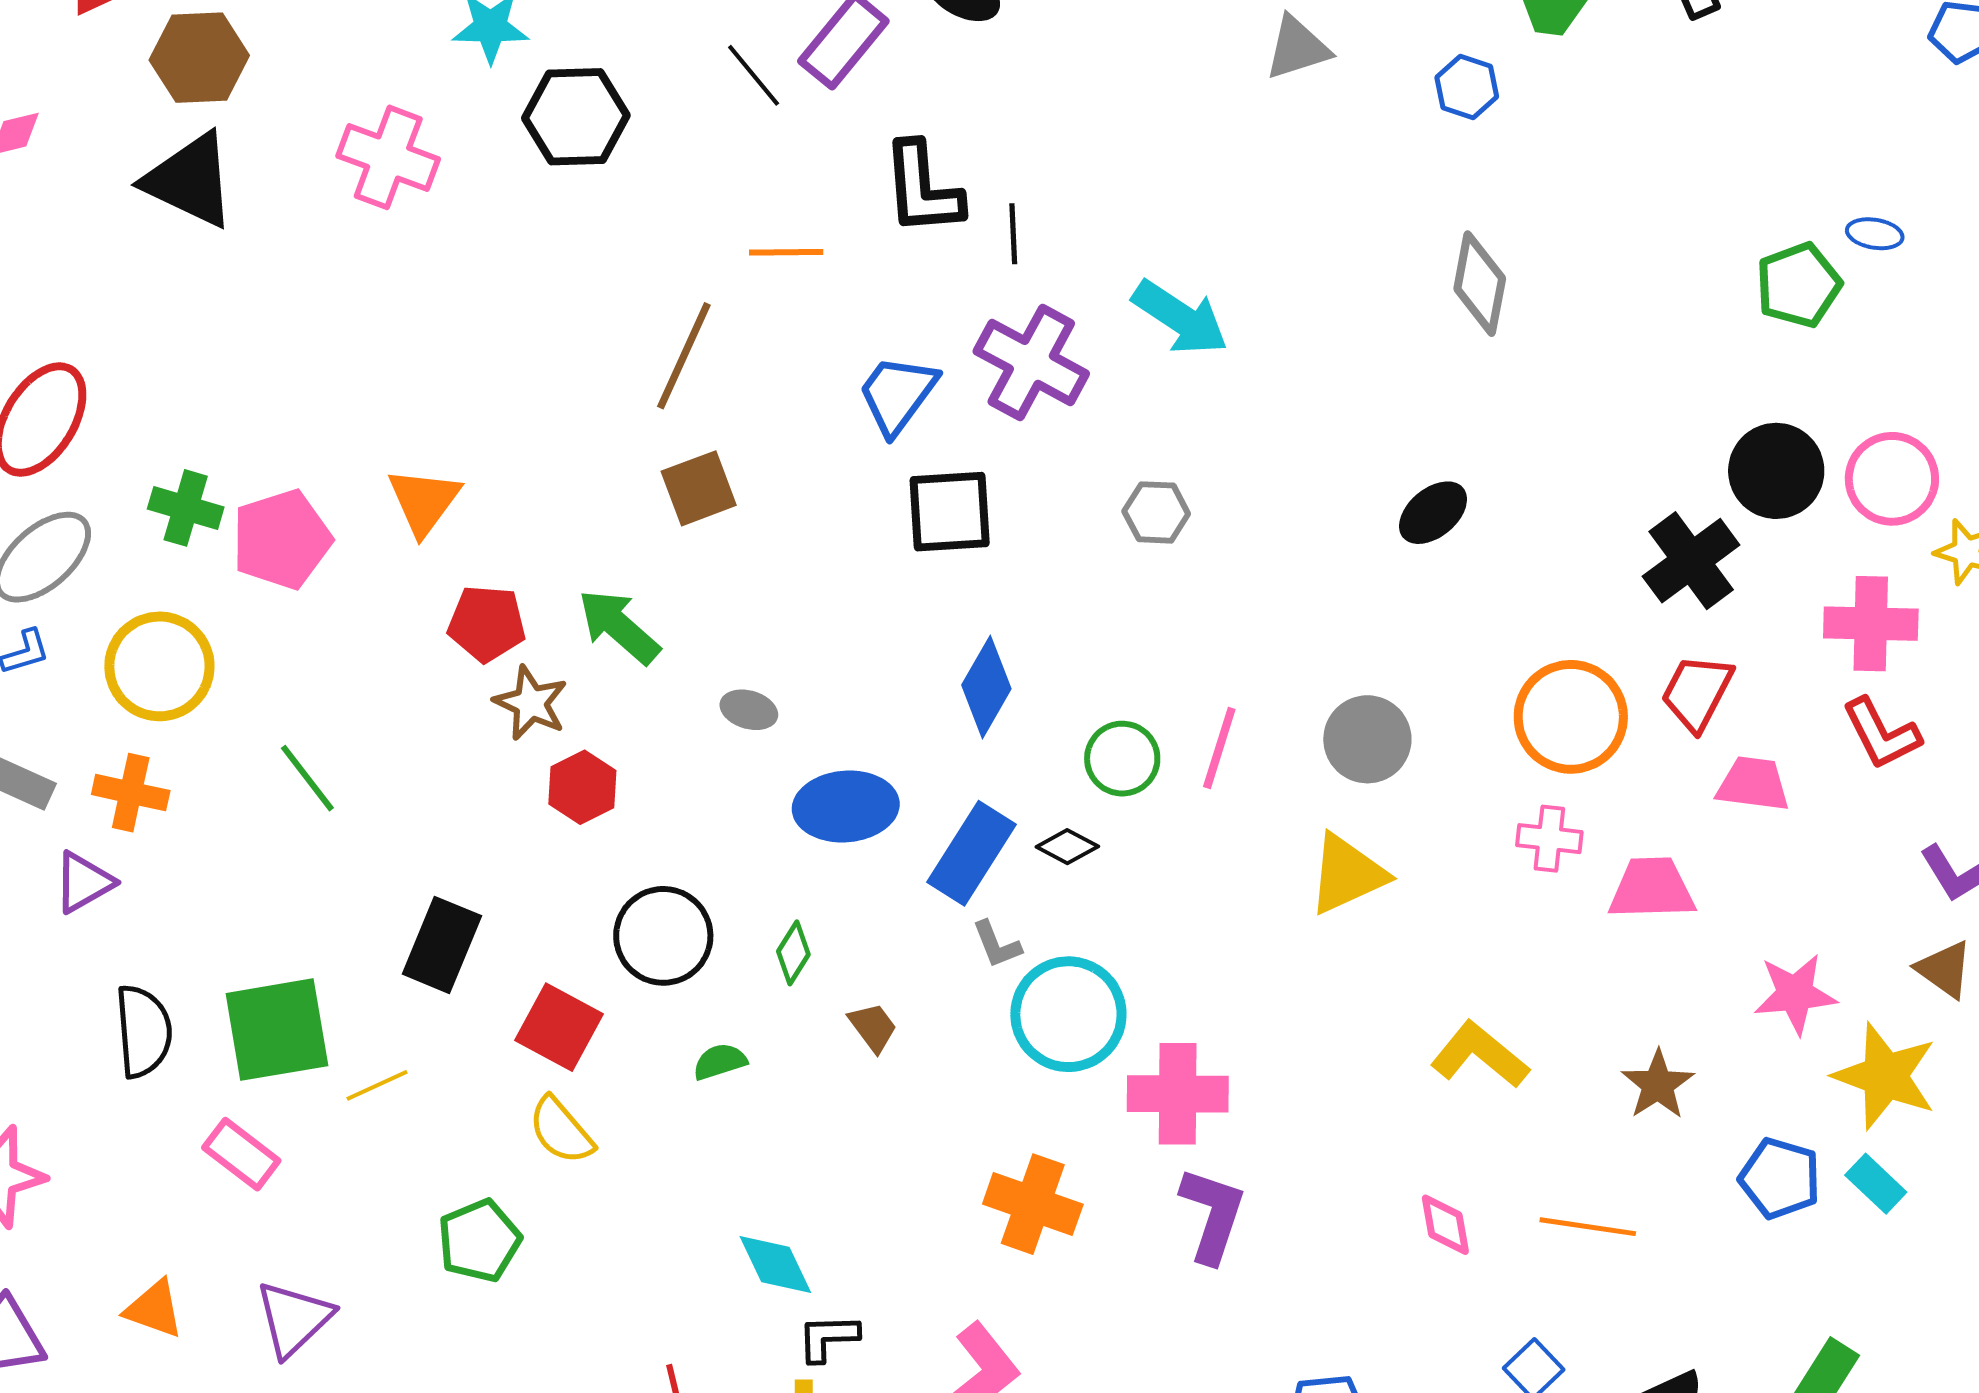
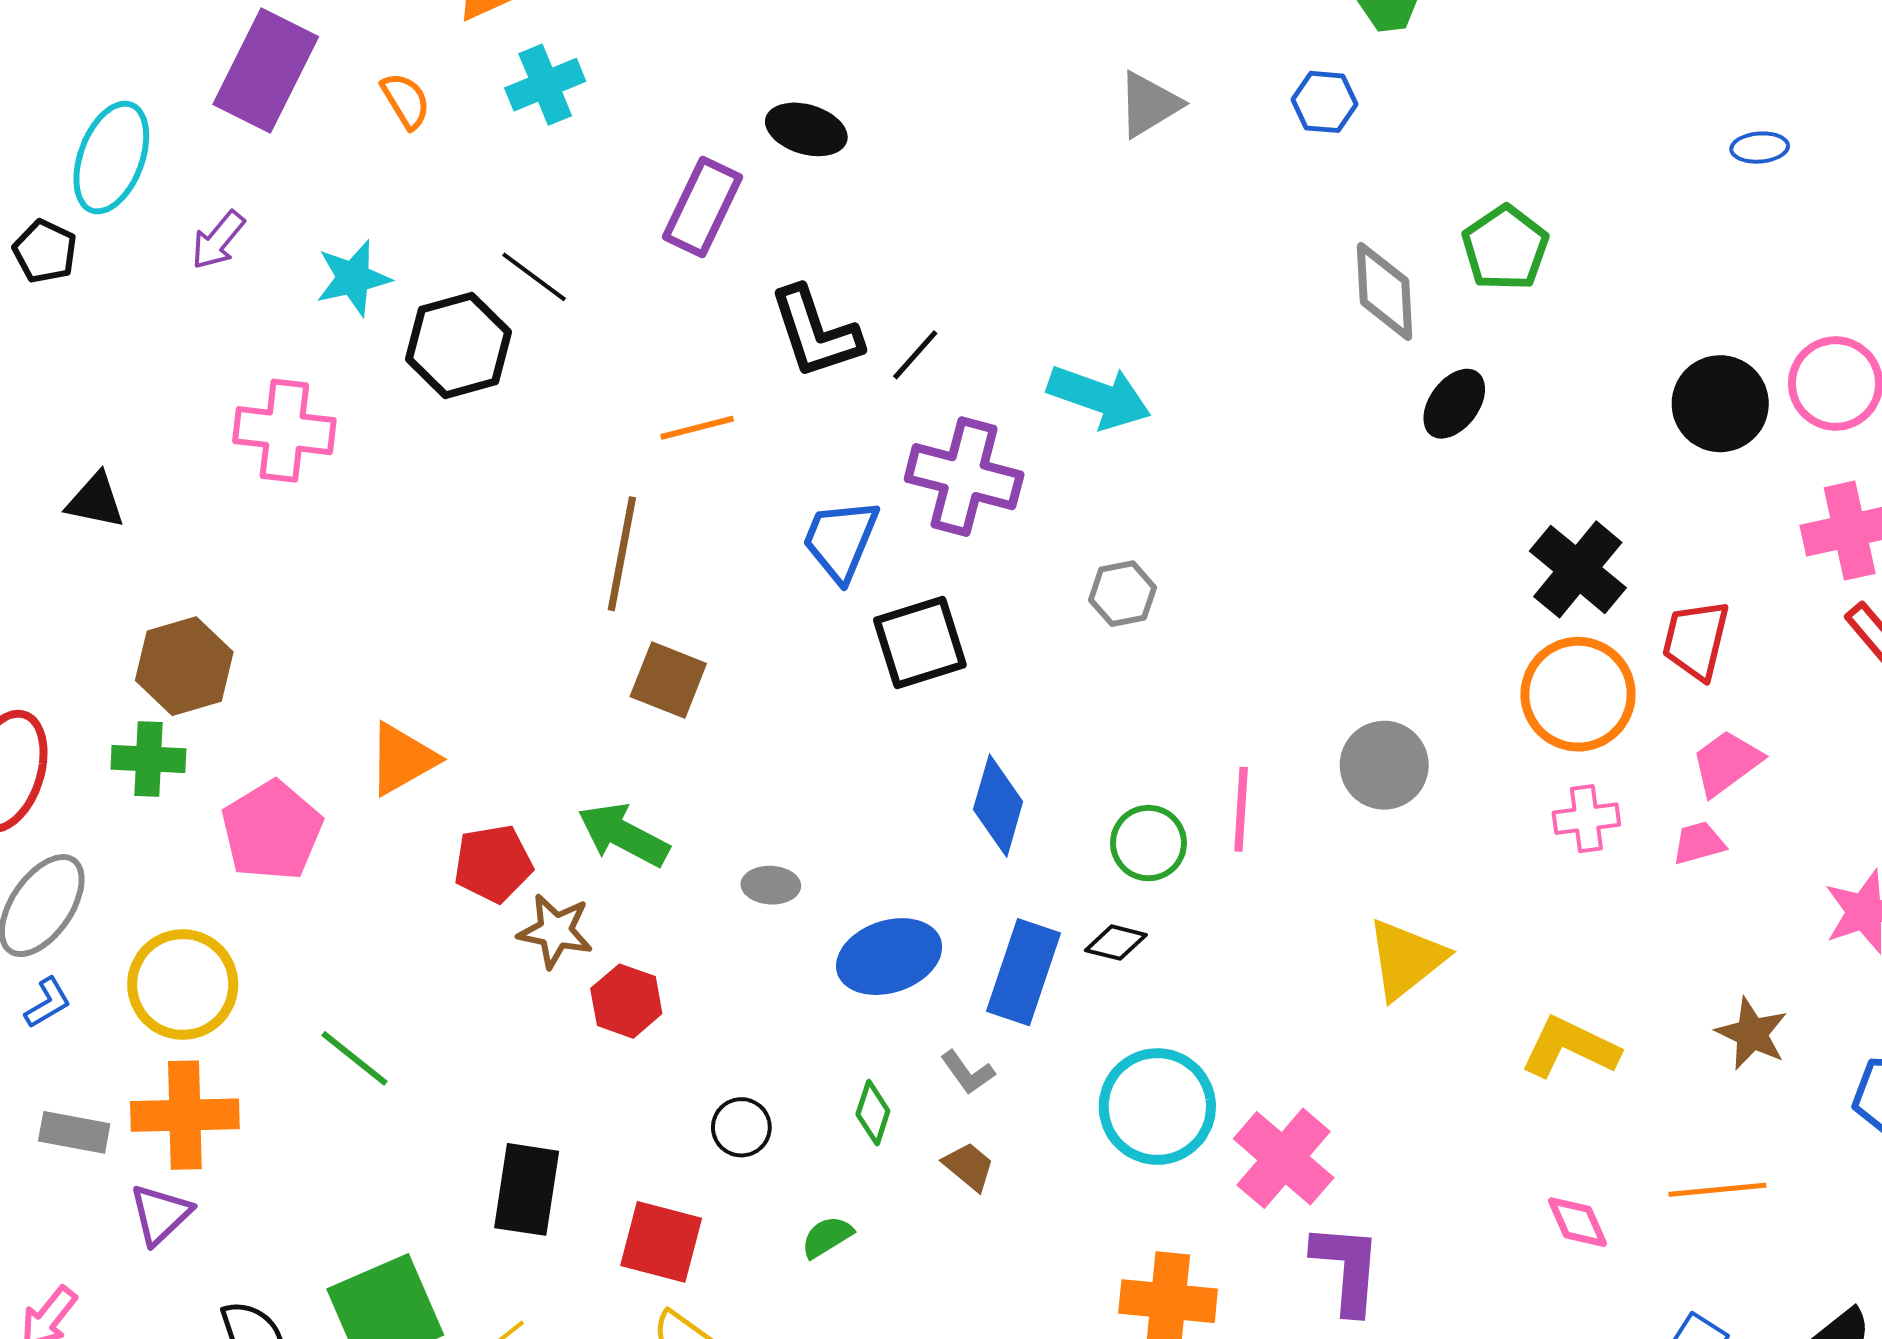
brown hexagon: (199, 58) -> (184, 666), moved
black line: (754, 75) -> (534, 277), moved
black triangle: (190, 180) -> (95, 501), size x0.6
black line: (1013, 234) -> (915, 355), turned 58
green pentagon: (1799, 285) -> (1505, 248), moved
brown square: (699, 488) -> (668, 680), turned -34
orange triangle: (424, 501) -> (402, 759), turned 38
green cross: (186, 508) -> (148, 759), moved
black ellipse: (1433, 513) -> (1454, 404), moved
black cross: (1691, 561) -> (1578, 569), moved
pink trapezoid: (1753, 784) -> (1726, 763), moved, turned -30
orange cross: (131, 793) -> (185, 1115), size x1.4
yellow triangle: (1347, 874) -> (1406, 959), moved
pink trapezoid: (1652, 889) -> (1699, 843), size x0.6
black circle: (663, 936) -> (741, 1127), size x0.6
gray L-shape: (997, 944) -> (968, 1072), moved
pink cross: (1178, 1094) -> (1284, 1158), turned -36

